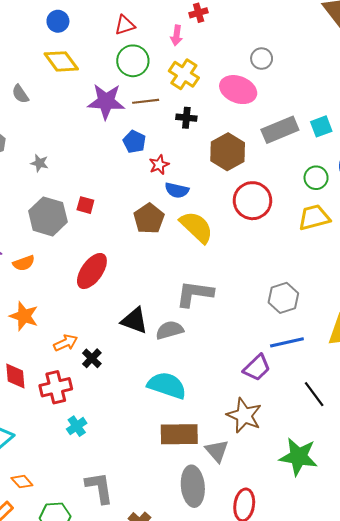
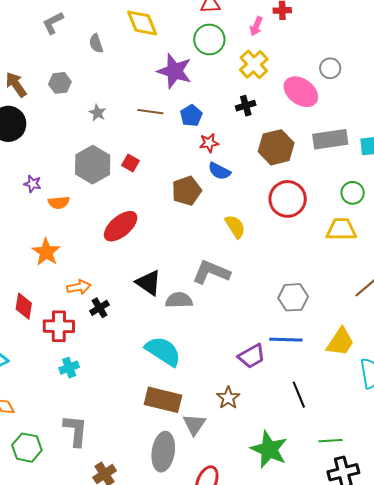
brown line: (146, 101) -> (150, 112), moved
black cross: (186, 118) -> (246, 106), turned -36
yellow semicircle: (196, 227) -> (235, 227), moved, size x0.7
brown star: (244, 415) -> (228, 398), size x0.7

